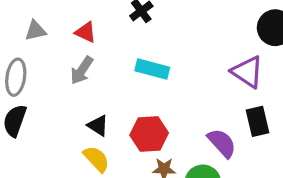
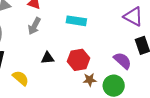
black triangle: (98, 126) -> (47, 58), turned -32
yellow semicircle: (96, 159) -> (21, 78), moved

